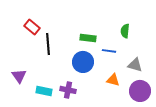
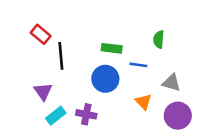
purple triangle: (19, 76) -> (43, 91), moved
orange triangle: (113, 80) -> (143, 102), turned 32
cyan rectangle: (44, 91) -> (56, 116), turned -49

